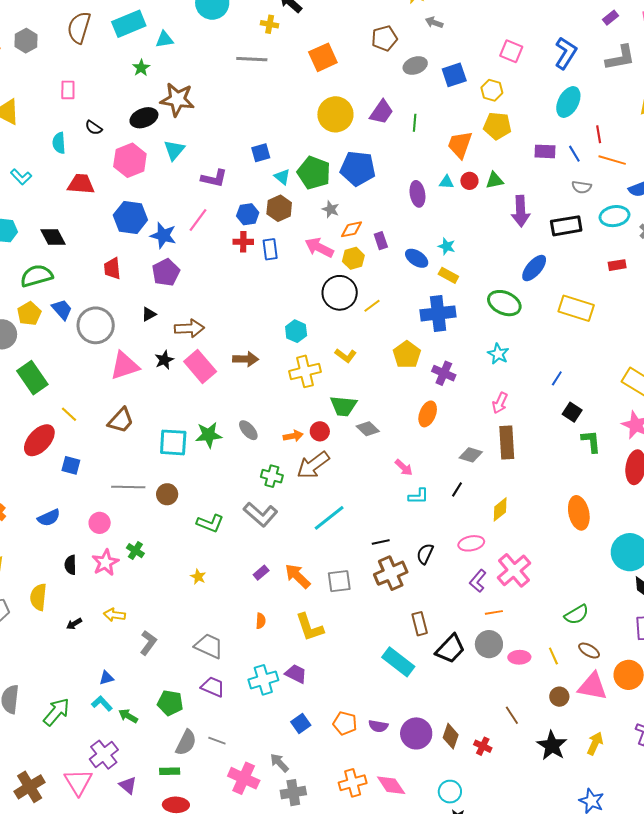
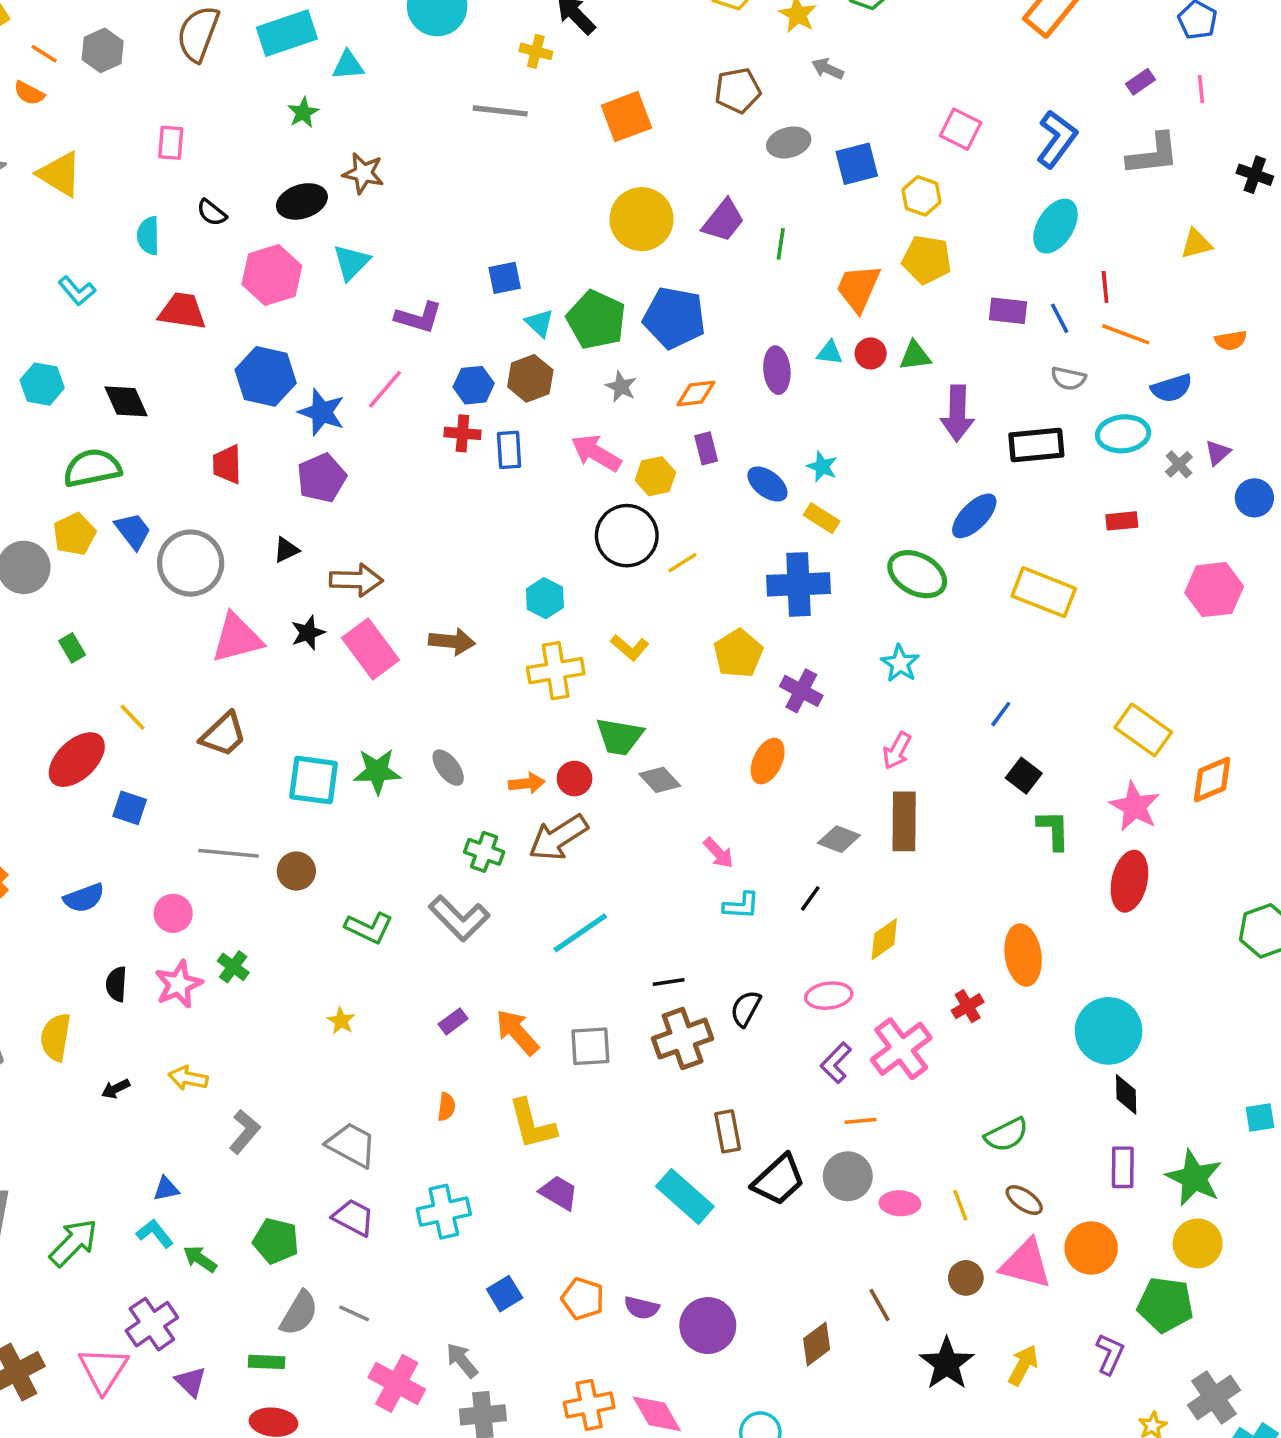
brown star: (177, 99) -> (363, 173), size x0.7
orange diamond: (352, 229) -> (696, 394), moved
green rectangle: (32, 378) -> (72, 648), size x0.5
purple trapezoid: (296, 674) -> (559, 1193), moved
brown diamond: (451, 736) -> (817, 1344), moved, turned 30
red cross: (483, 746) -> (968, 1006), moved, turned 30

